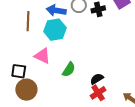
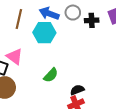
pink triangle: (42, 56) -> (15, 57), moved

